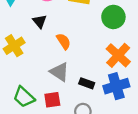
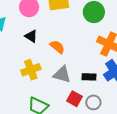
yellow cross: (14, 46) -> (31, 70), moved, turned 30
red square: (52, 100) -> (74, 99), moved, turned -35

